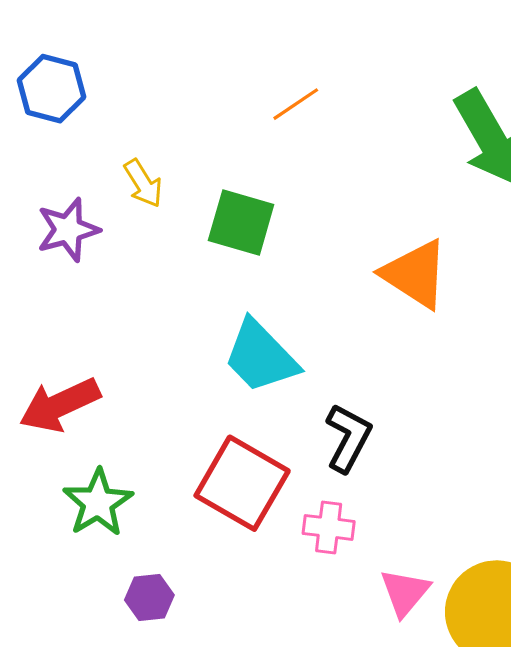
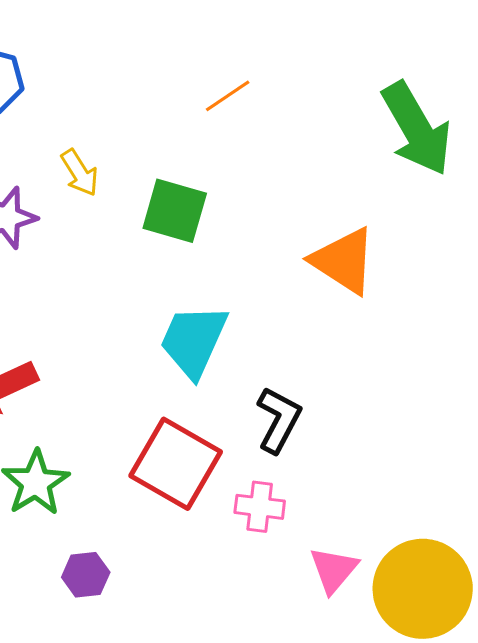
cyan trapezoid: (261, 356) -> (194, 341), turned 68

